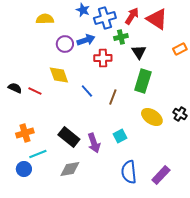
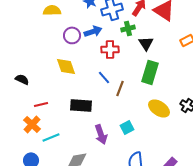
red line: (35, 91) -> (41, 104), moved, turned -40
blue line: (87, 91) -> (104, 77), moved
orange cross: (25, 133) -> (32, 124), turned -30
black rectangle: (69, 137) -> (81, 105), moved, turned -35
cyan line: (38, 154) -> (51, 137), moved

